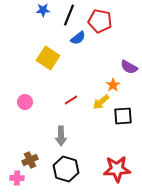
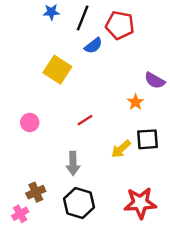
yellow arrow: (101, 102) -> (121, 149), moved
pink cross: (17, 178) -> (20, 214), turned -32

